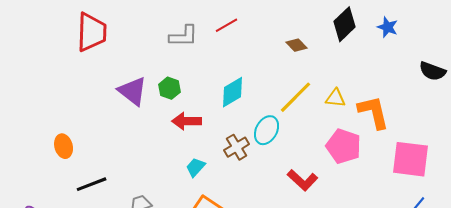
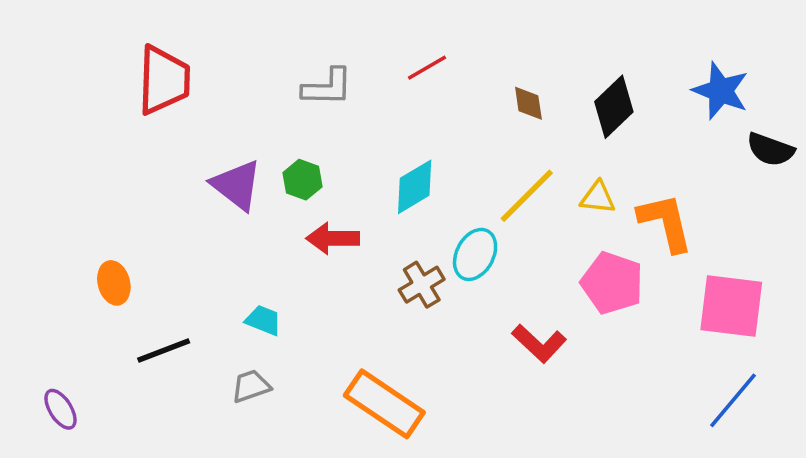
black diamond: (345, 24) -> (614, 107), moved
red line: (227, 25) -> (427, 68), moved
blue star: (388, 27) -> (721, 91), moved, size x1.5
brown diamond: (297, 45) -> (528, 103), turned 35
cyan trapezoid: (196, 167) -> (263, 320), moved, turned 70

